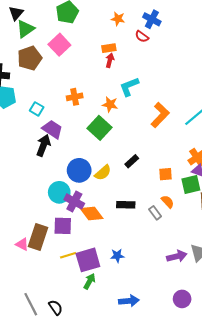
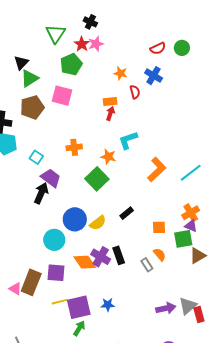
red semicircle: (142, 36) -> (135, 92), moved, turned -144
pink square: (59, 45) -> (62, 96), turned -35
purple cross: (74, 201) -> (101, 257), moved
black rectangle: (126, 205) -> (119, 255), turned 66

